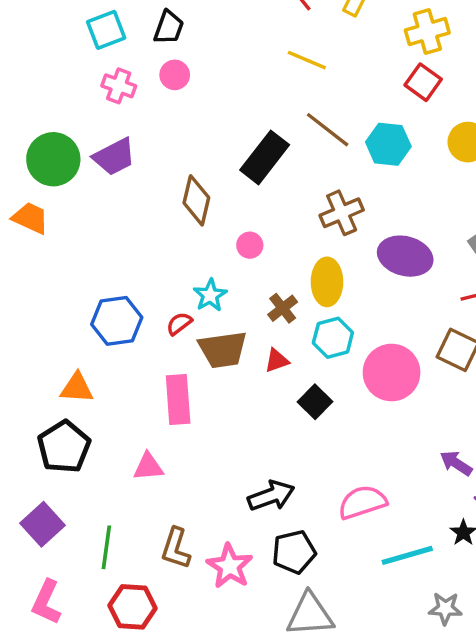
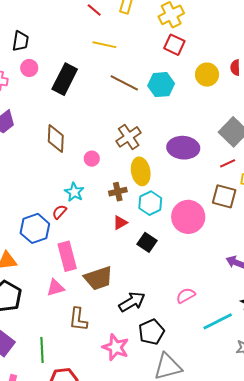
black rectangle: (265, 157) -> (65, 79), moved
brown cross: (342, 213) -> (129, 137), moved
brown cross: (283, 308) -> (118, 192), turned 36
blue hexagon: (117, 321) -> (35, 228), moved
brown trapezoid: (223, 350) -> (98, 278), moved
pink triangle: (148, 467) -> (55, 288), moved
pink semicircle: (362, 502) -> (186, 295), size x0.7
brown L-shape: (176, 548) -> (78, 319), moved

